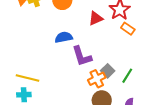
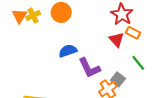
red triangle: (96, 18) -> (117, 40), moved, turned -42
green line: (127, 76) -> (138, 63), moved, turned -63

